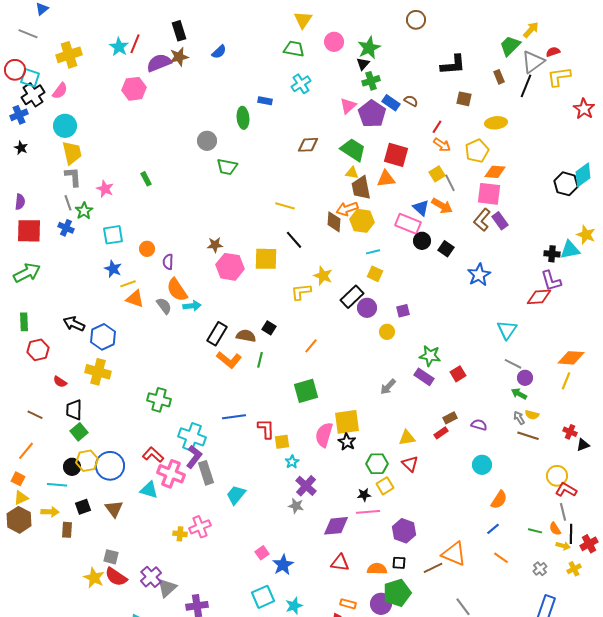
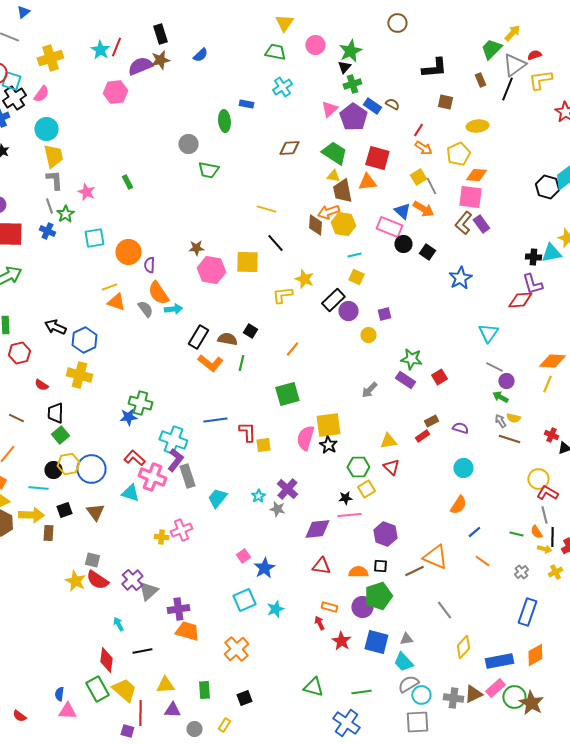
orange circle: (147, 249) -> (128, 252), size x1.6
blue star: (113, 269) -> (128, 417), moved, turned -30
cyan star: (292, 462) -> (258, 496), moved
orange semicircle: (499, 500) -> (458, 505), moved
yellow arrow: (50, 512) -> (31, 515), size x1.4

